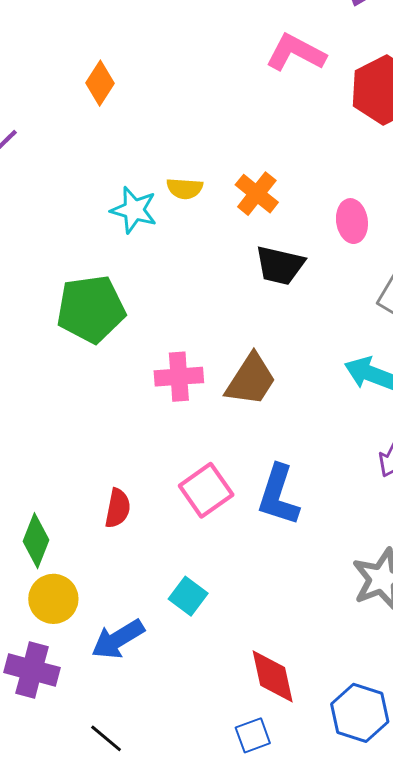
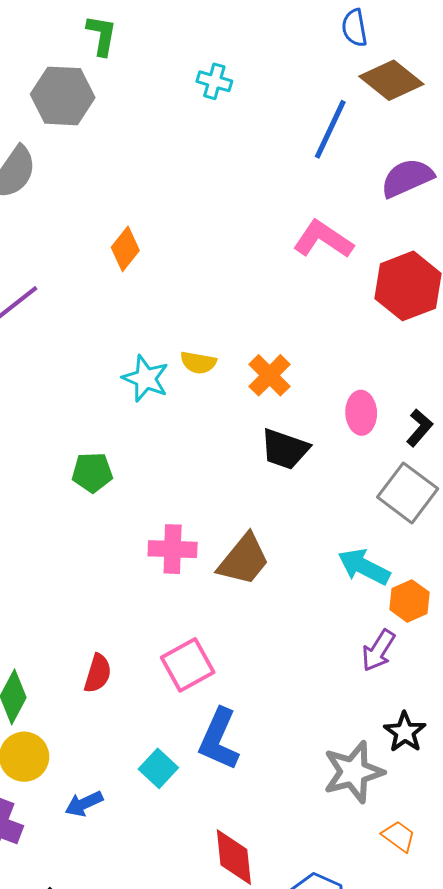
green pentagon: (91, 309) -> (92, 472), size x0.6
blue L-shape: (278, 495) -> (219, 739), moved
blue arrow: (118, 639) -> (84, 804), size x0.7

